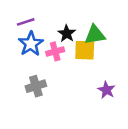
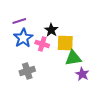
green triangle: (95, 35) -> (73, 58), moved
pink cross: (55, 51) -> (42, 44), turned 32

